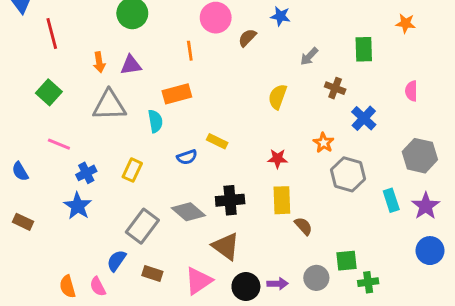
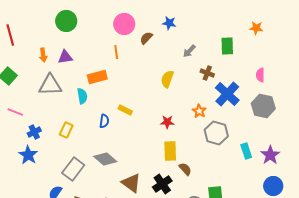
orange line: (190, 51) -> (116, 52), moved
blue cross: (364, 118) -> (227, 94), size x1.4
gray hexagon: (420, 156) -> (263, 106), moved
blue semicircle: (187, 157) -> (104, 121), turned -64
black cross: (230, 200) -> (162, 184), moved, turned -30

